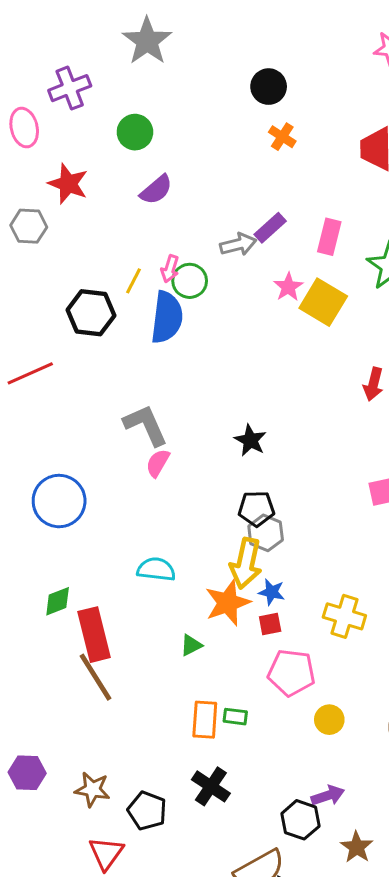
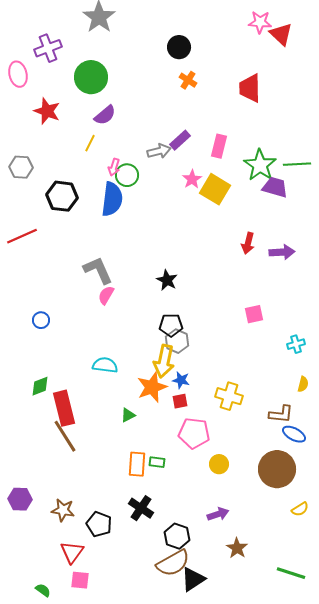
green circle: (135, 132) -> (91, 77), size x1.4
gray hexagon: (29, 226) -> (21, 167), moved
yellow line: (133, 281) -> (90, 143), moved
blue circle: (59, 501) -> (41, 320), size x0.5
black hexagon: (300, 820) -> (177, 536), moved

